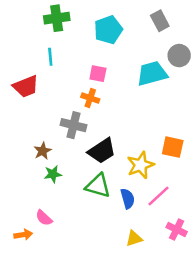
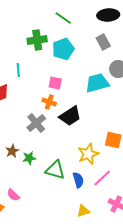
green cross: (57, 18) -> (37, 40), moved
gray cross: (73, 125) -> (36, 123), turned 36
brown star: (43, 151) -> (12, 151), moved
black trapezoid: (102, 151) -> (70, 116), moved
green star: (53, 174) -> (29, 158), moved

